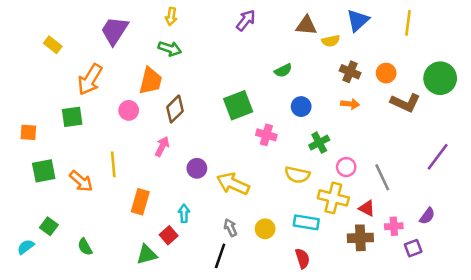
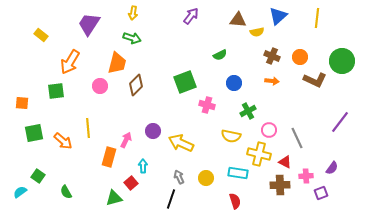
pink arrow: (162, 146) -> (126, 140), moved

